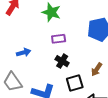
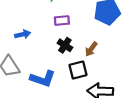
brown arrow: (97, 69) -> (91, 49), moved

